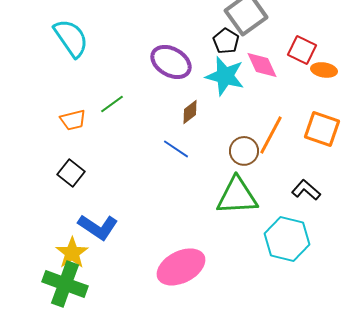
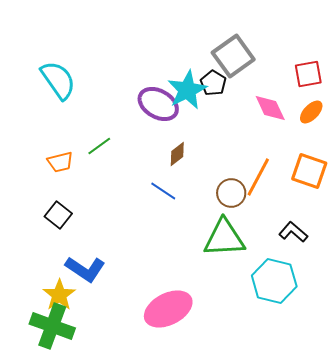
red square: (302, 50) -> (308, 74), moved, turned -36
pink diamond: (262, 65) -> (270, 108), moved
orange ellipse: (324, 70) -> (311, 112), turned -55
cyan star: (225, 76) -> (187, 90), moved, turned 30

